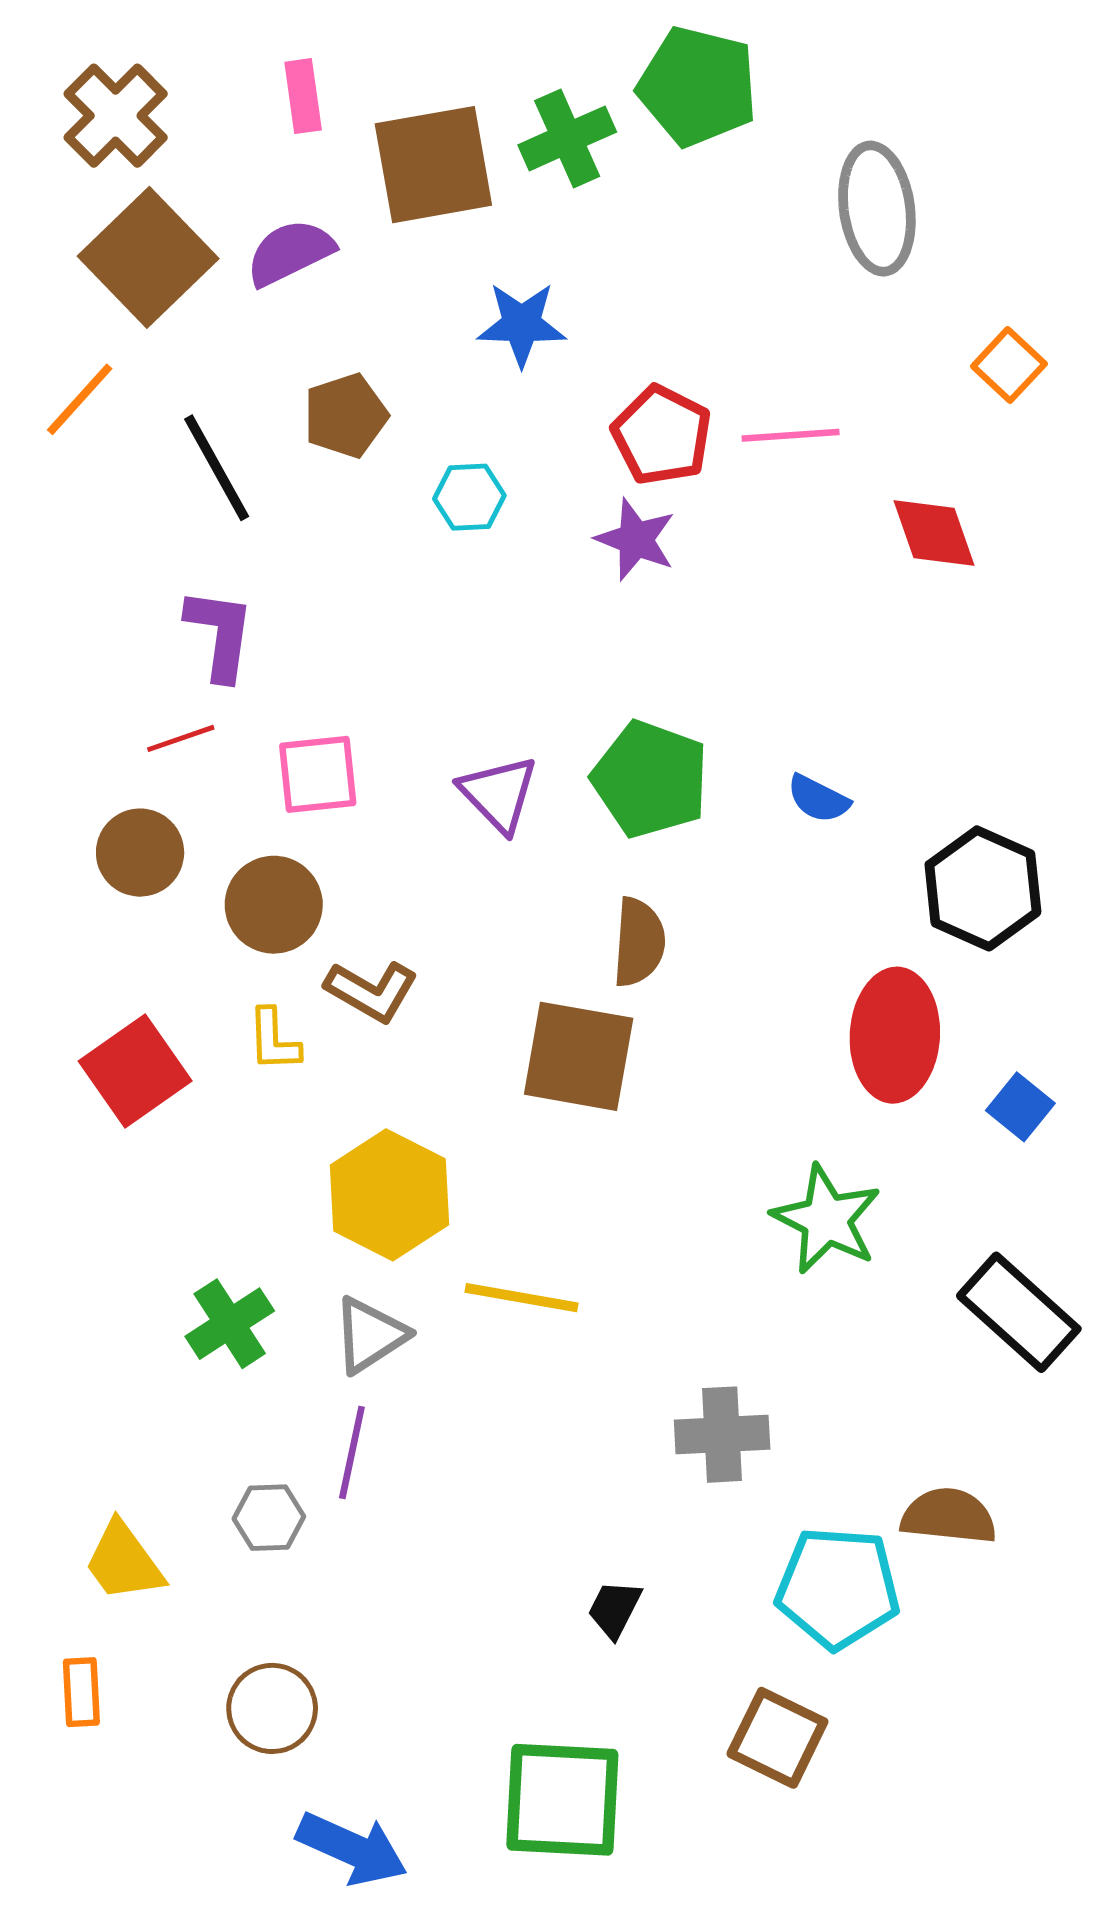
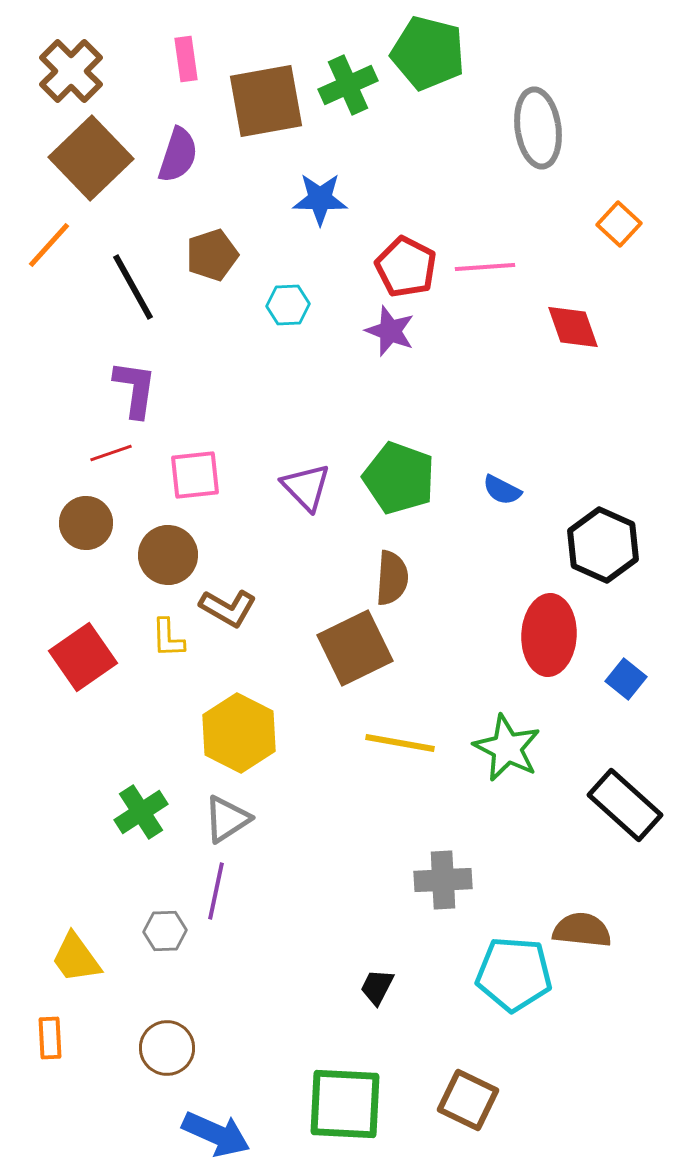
purple semicircle: (290, 253) -> (178, 155), turned 134
brown square: (579, 1056) -> (355, 648), turned -36
yellow line: (522, 1298) -> (400, 743), moved
brown square: (777, 1738) -> (468, 1100), moved

